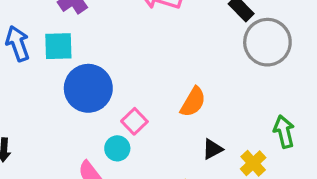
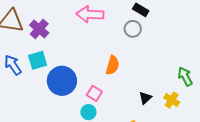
gray circle: (267, 42) -> (133, 29), moved, size x0.6
orange semicircle: (193, 102) -> (113, 65), moved

